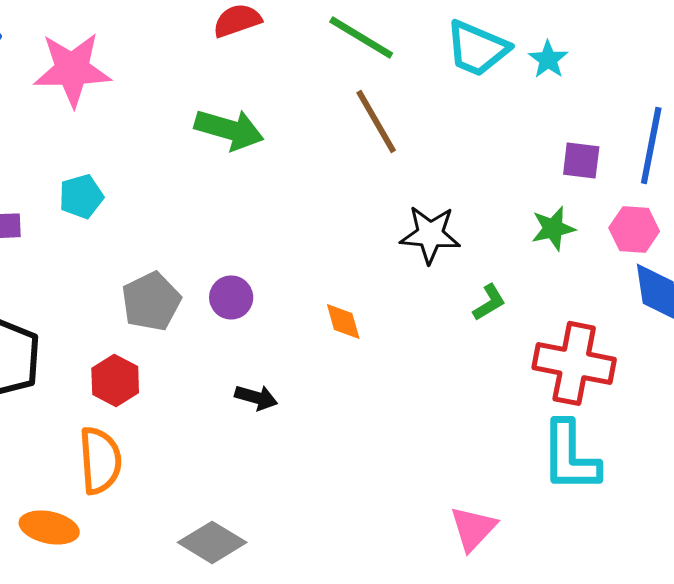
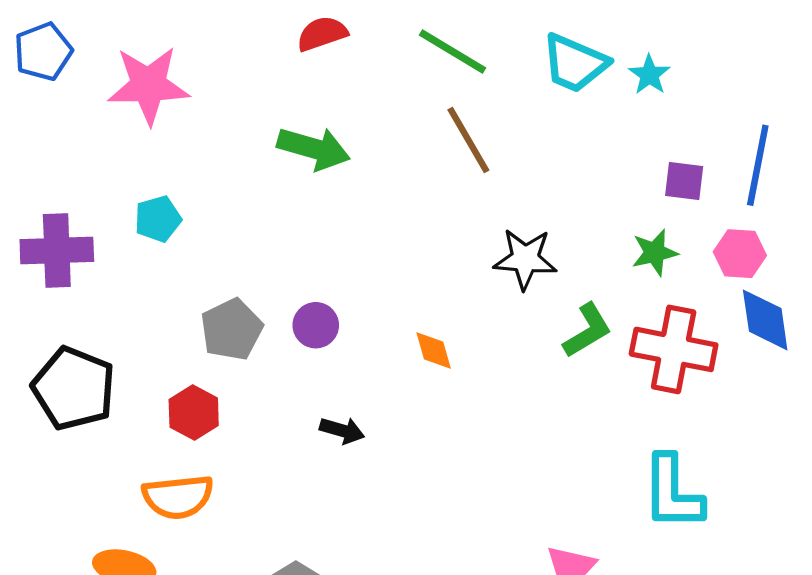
green L-shape: (489, 302) -> (587, 330), size x1.4
red cross: (574, 363) -> (674, 349), moved
orange semicircle: (100, 460) -> (178, 497), turned 88

